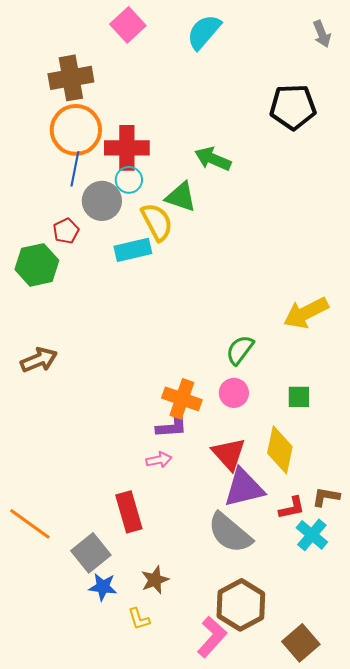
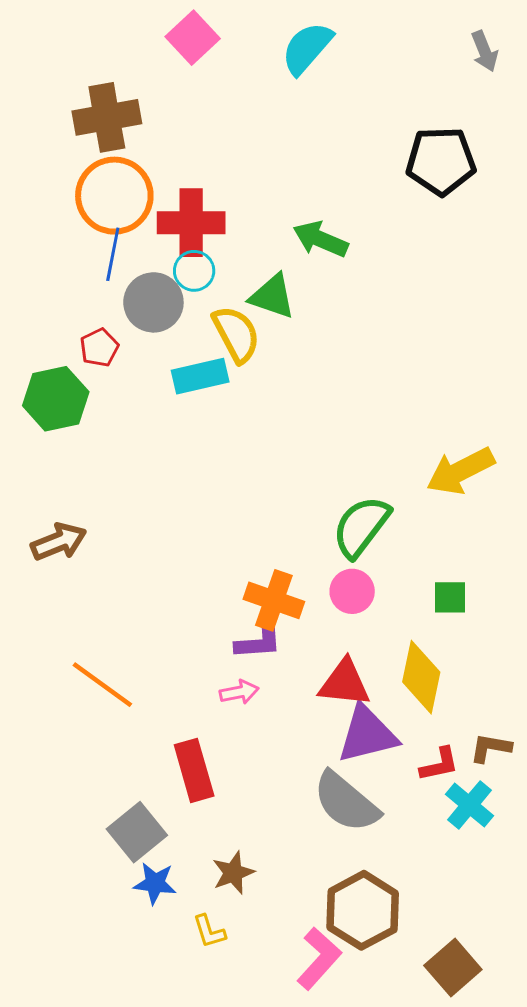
green semicircle: (240, 350) -> (361, 527), size x1.4
red triangle: (229, 454) -> (345, 683), turned -42
orange line: (30, 524) -> (102, 685), moved

